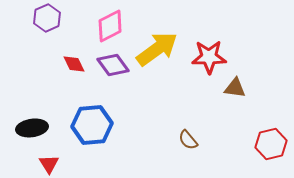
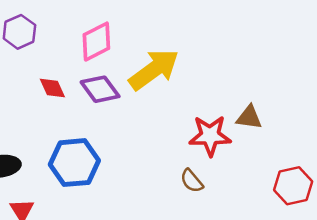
red star: (209, 57) -> (210, 136), moved

